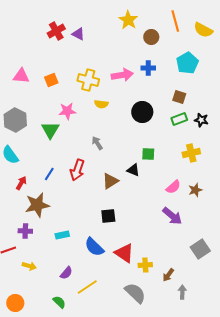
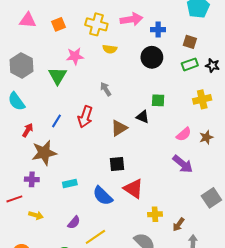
blue cross: (148, 68) -> (158, 30), moved
red triangle: (124, 253) -> (133, 189), moved

